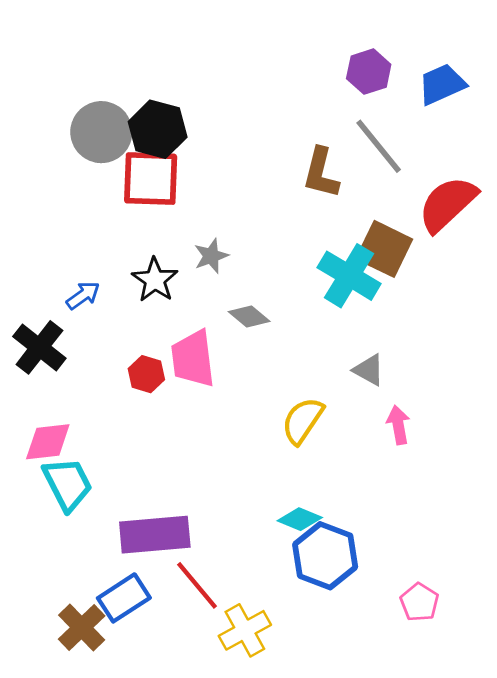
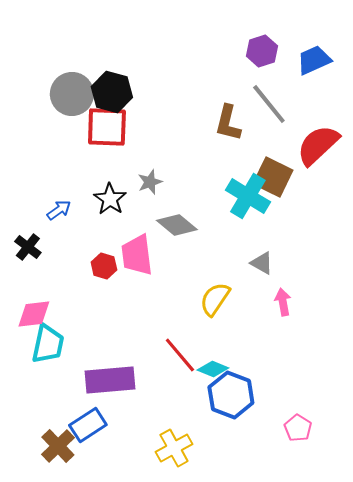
gray diamond: (249, 316) -> (177, 225), size x1.4
black cross: (39, 347) -> (28, 247), size x0.7
cyan trapezoid: (68, 484) -> (48, 344), turned 39
red line: (197, 585) -> (180, 355), moved

